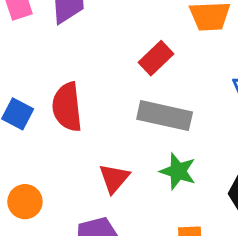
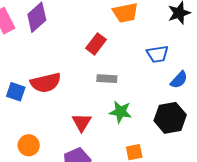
red semicircle: (67, 107) -> (46, 83), turned -88
gray rectangle: (165, 116) -> (107, 79), size x0.6

